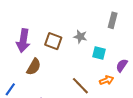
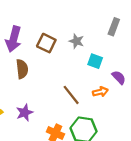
purple semicircle: (122, 65) -> (119, 77), turned 96
brown semicircle: (34, 67) -> (22, 69), turned -42

